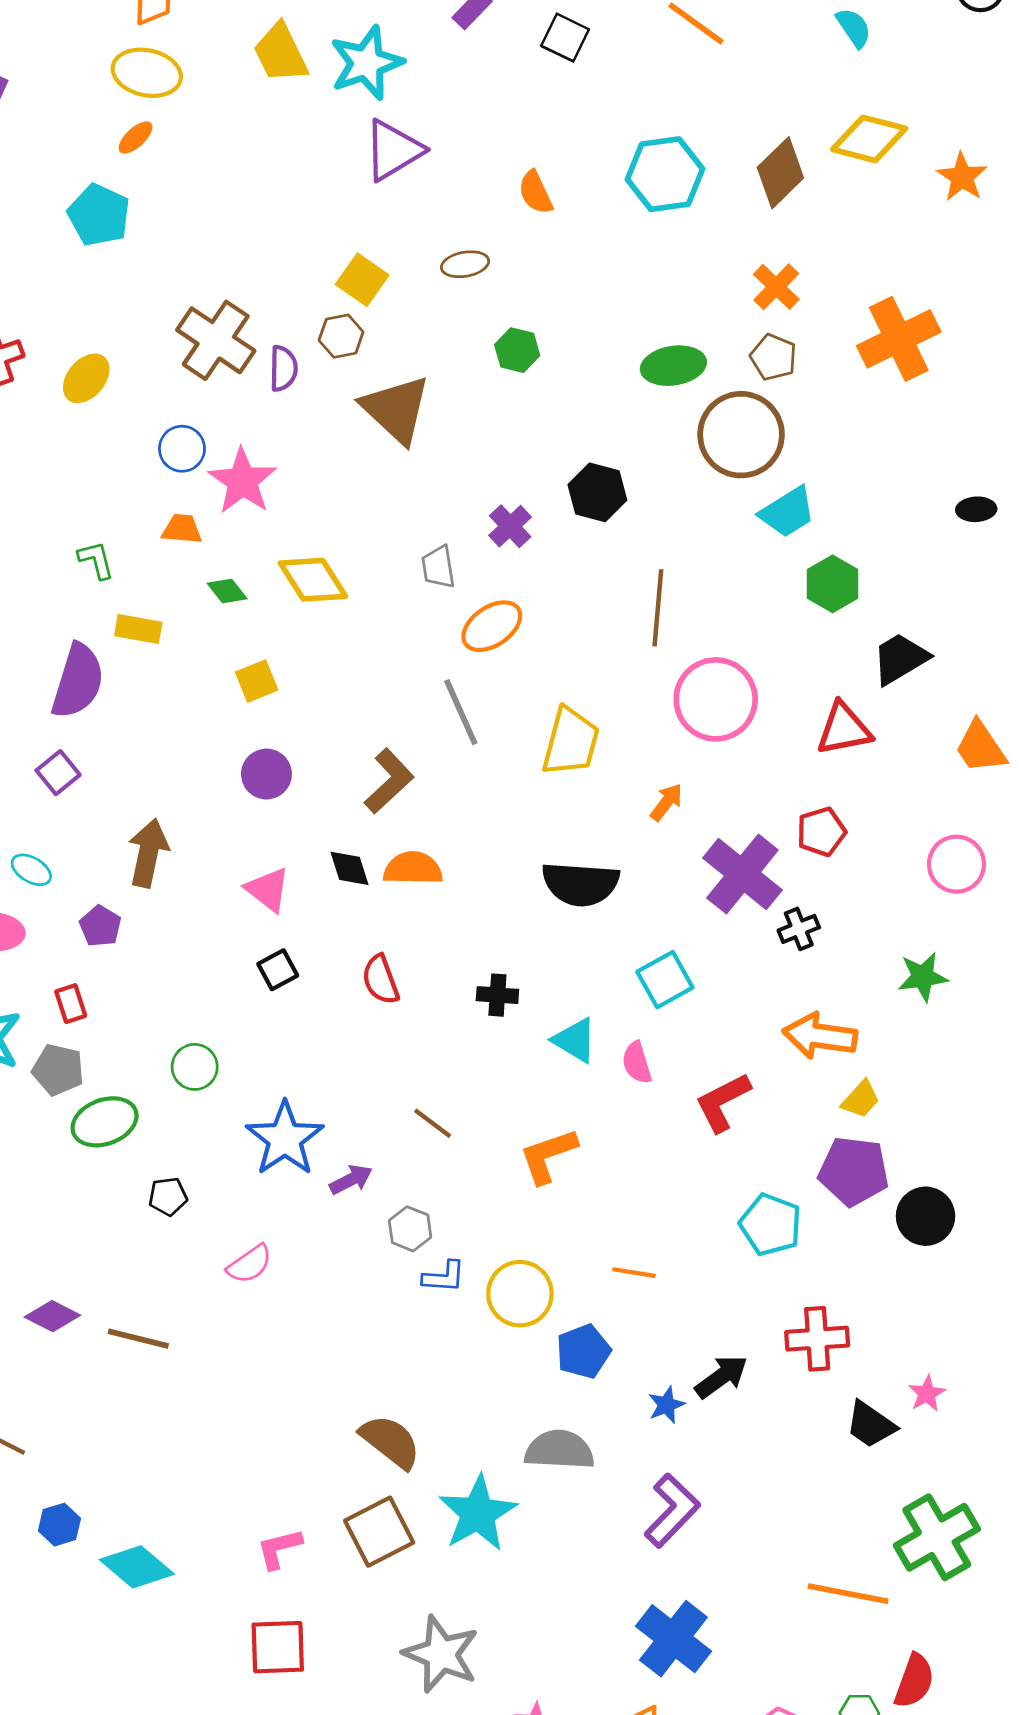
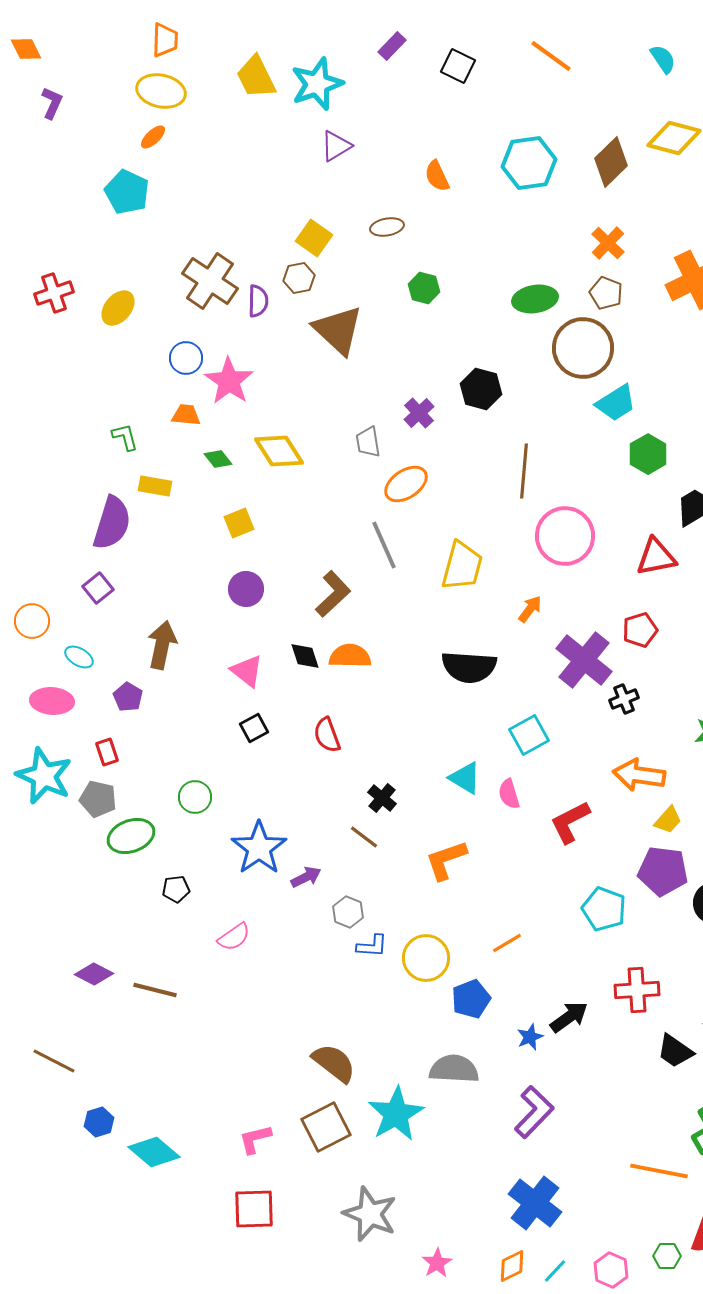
purple triangle: (393, 150) -> (336, 146), size x0.7
black cross: (497, 995) -> (382, 798), moved, turned 36
orange line: (634, 1273) -> (507, 943), turned -40

